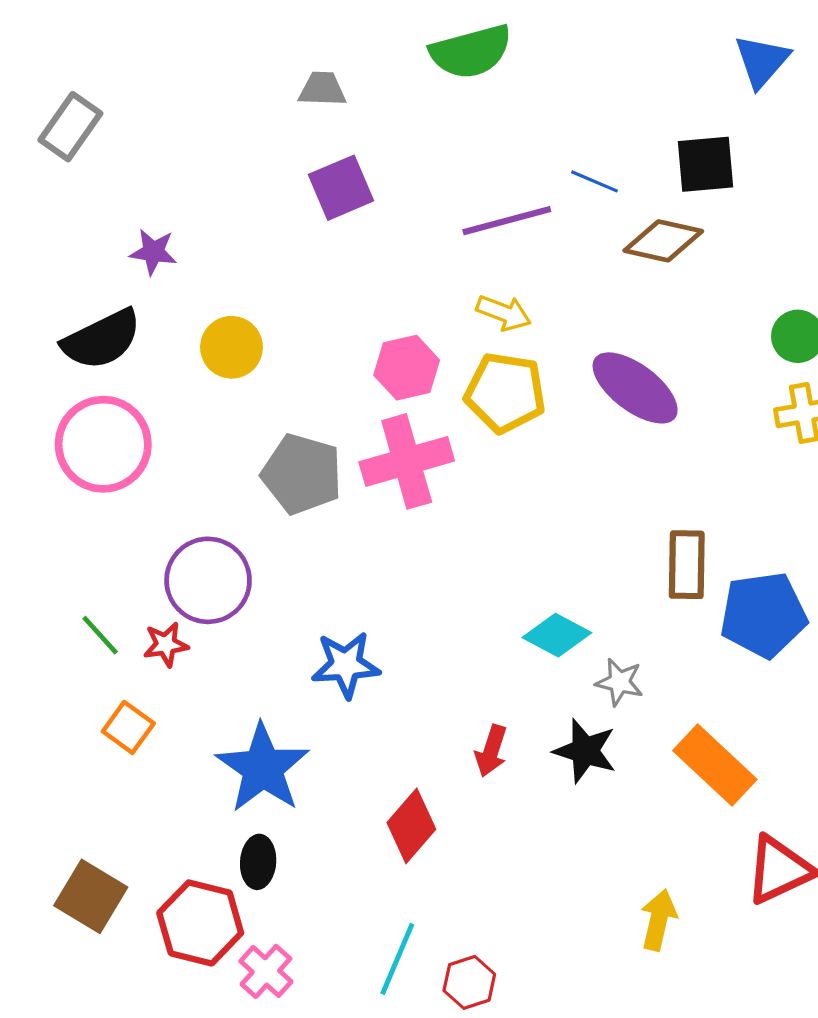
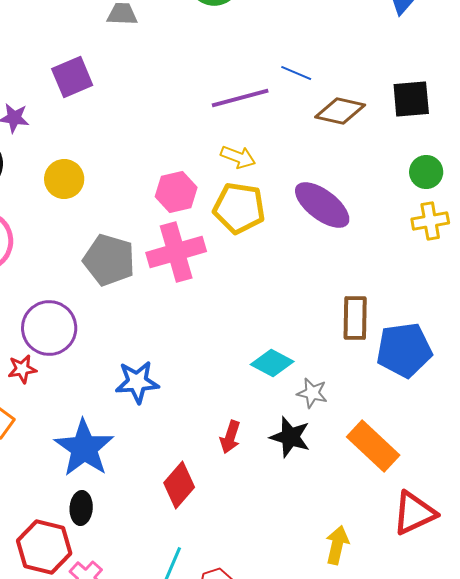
black square: (705, 164) -> (411, 99), moved
purple square: (341, 188) -> (72, 77), moved

